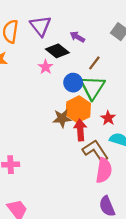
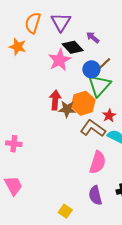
pink star: (45, 67) -> (60, 60), size x1.6
blue circle: (73, 83) -> (91, 69), moved
red arrow: (80, 130) -> (55, 100), moved
brown L-shape: (95, 151) -> (93, 128), moved, turned -30

